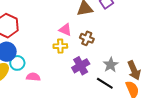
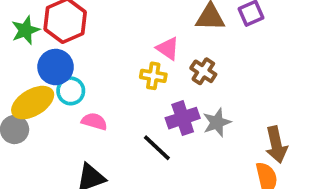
gray star: (111, 65) -> (217, 122), moved
black line: (105, 83) -> (157, 148), moved

